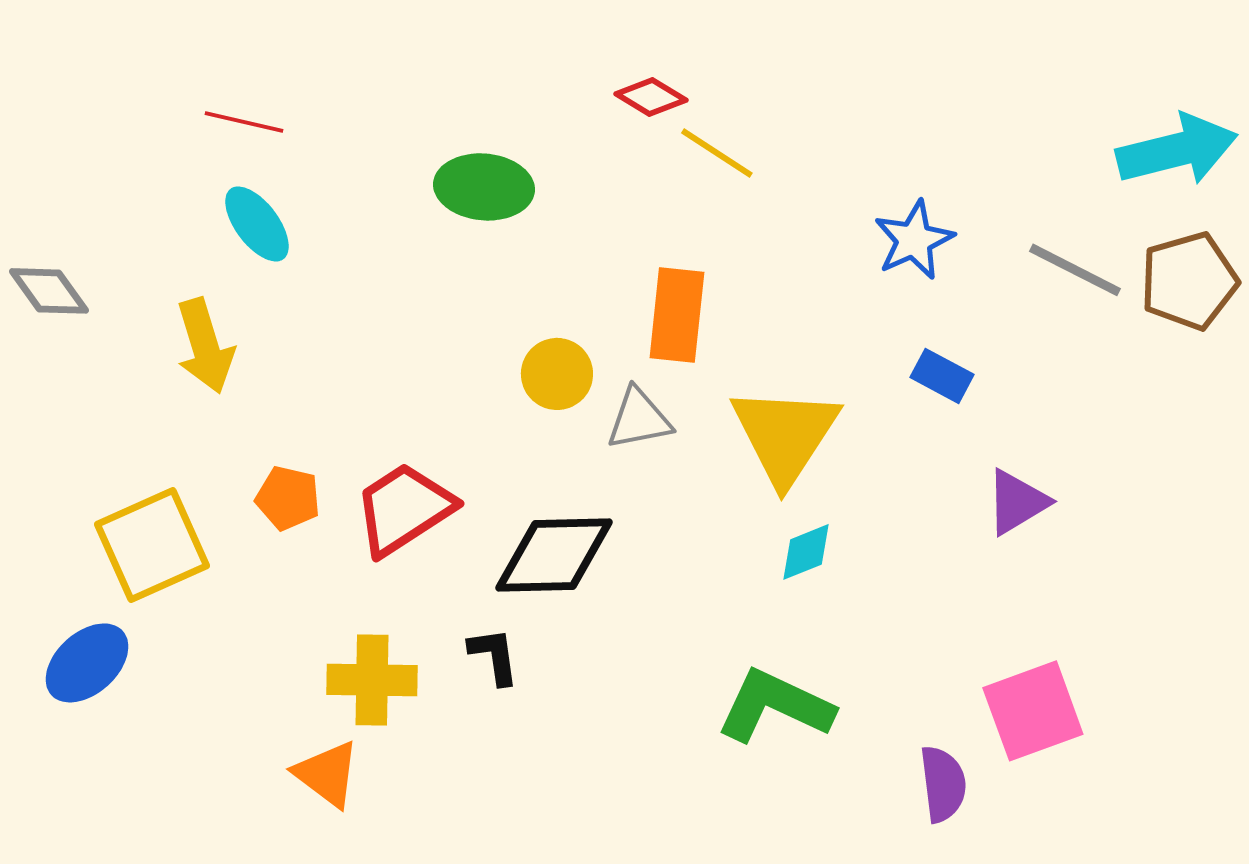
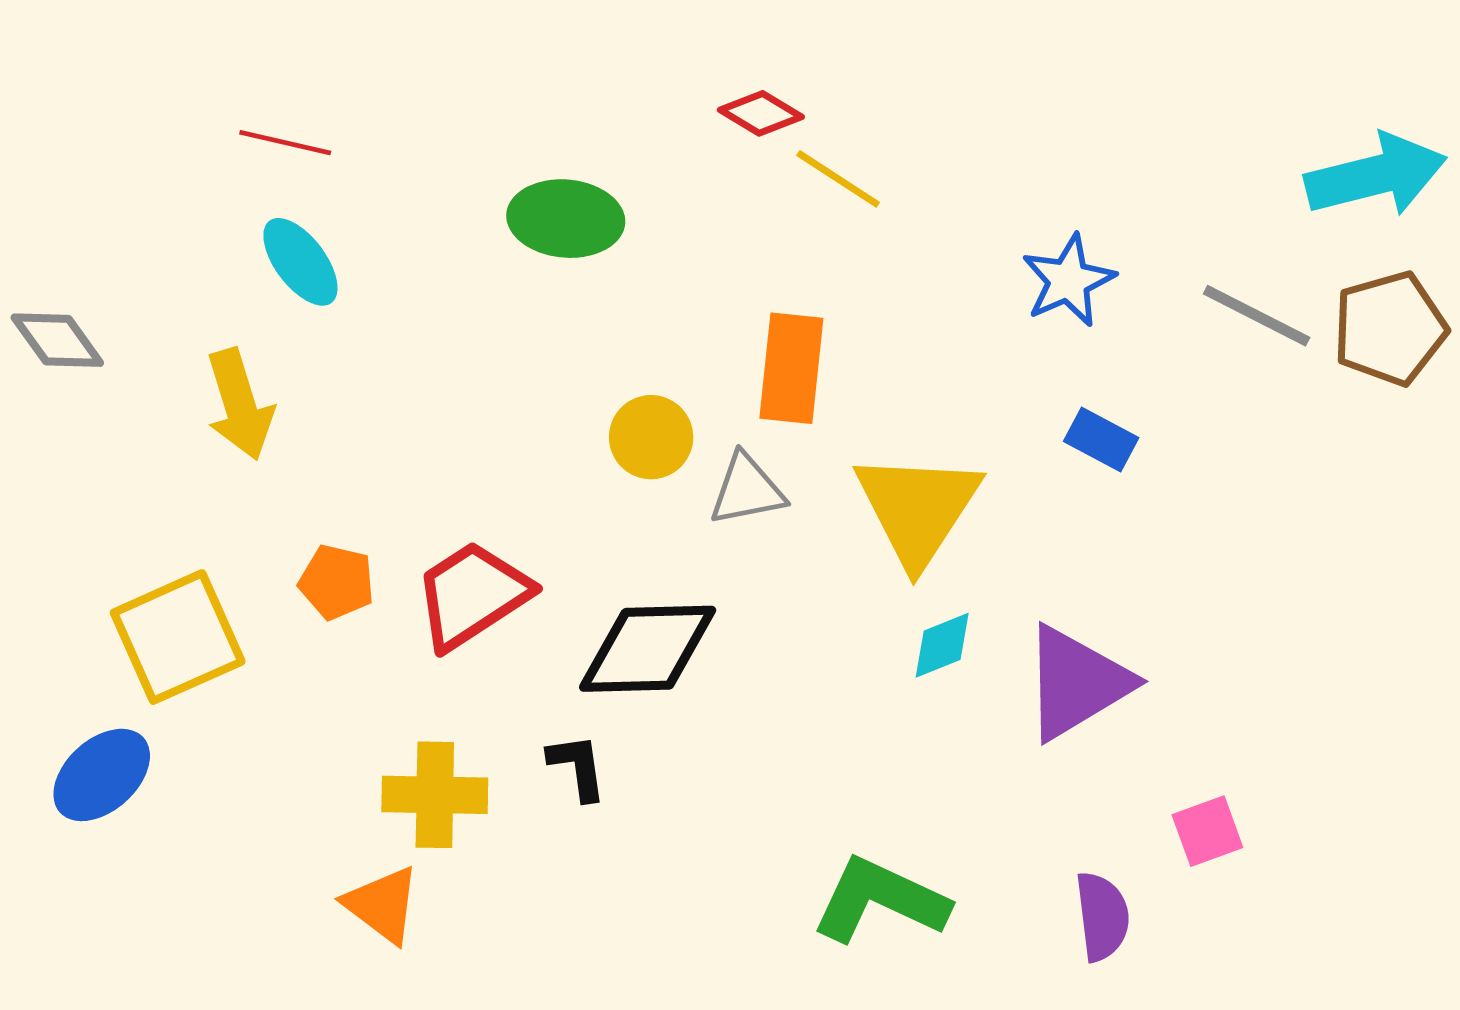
purple triangle: (1017, 502) -> (1077, 683), moved, size x1.5
green L-shape: (775, 706) -> (880, 900), moved
pink square: (1033, 711) -> (1207, 831), size x0.6

